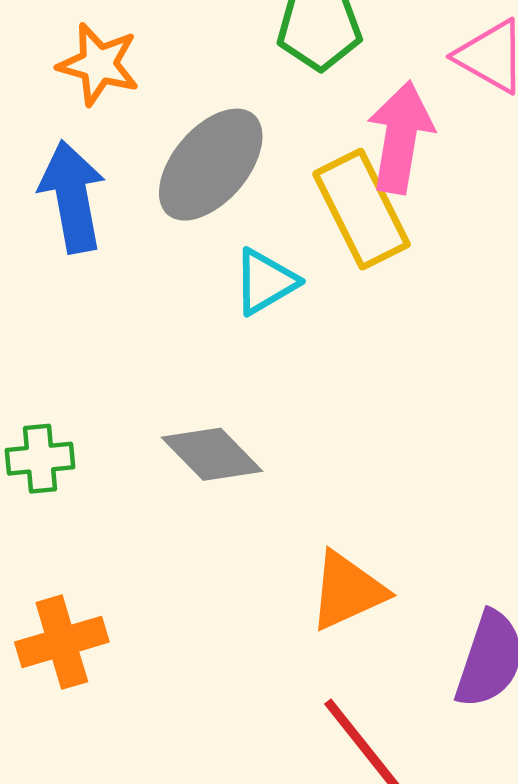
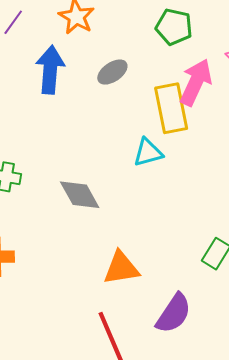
gray ellipse: (211, 165) -> (112, 72), size x0.6
cyan triangle: (265, 282) -> (148, 153), moved

